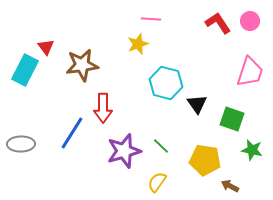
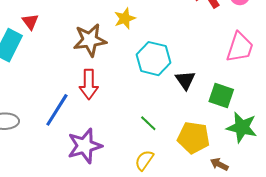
brown star: (82, 65) -> (90, 40), moved
green star: (252, 150) -> (242, 127), size x1.4
purple star: (124, 151) -> (85, 146), moved

